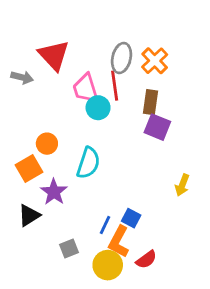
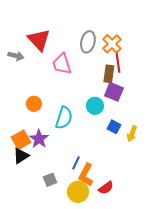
red line: (115, 86) -> (118, 62), moved
cyan circle: (98, 108) -> (95, 106), moved
orange square: (29, 168) -> (21, 140), moved
blue square: (131, 218) -> (114, 127), moved

